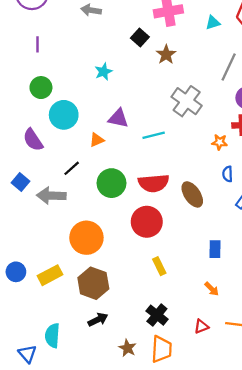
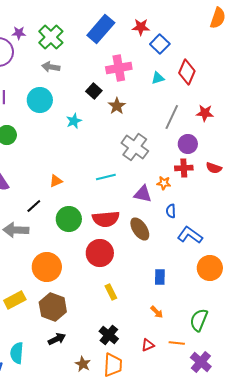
cyan star: (104, 72) -> (74, 121), moved
cyan circle: (64, 115) -> (40, 100), moved
purple triangle: (118, 118) -> (143, 194), moved

